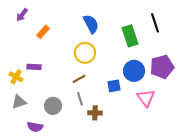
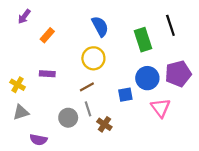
purple rectangle: (34, 67) -> (47, 74), moved
gray circle: (53, 106) -> (68, 118), moved
brown cross: (95, 113) -> (104, 124), turned 32

